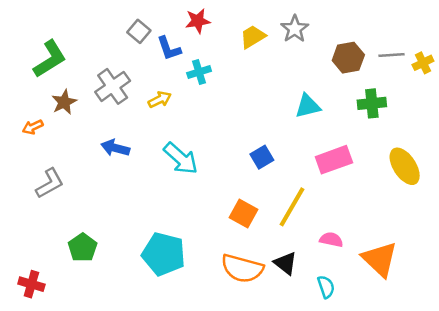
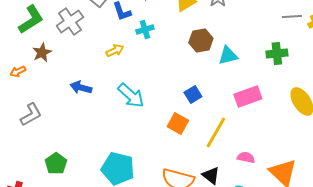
brown hexagon: (348, 58) -> (201, 40), moved
gray cross: (113, 86) -> (70, 22), moved
orange square: (244, 213) -> (178, 124), moved

